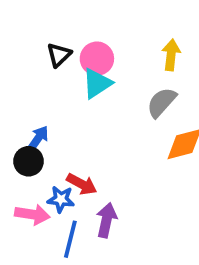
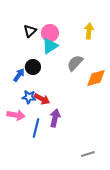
gray semicircle: (162, 102) -> (75, 63), moved
black circle: (29, 161) -> (33, 67), moved
blue star: (61, 199) -> (29, 97), moved

